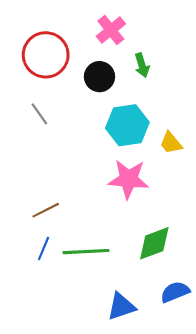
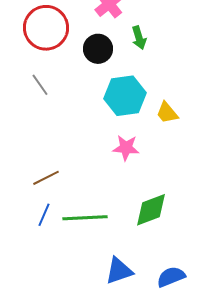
pink star: (128, 179) -> (126, 148), size x0.7
blue semicircle: (175, 292) -> (171, 277), moved

